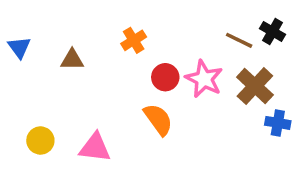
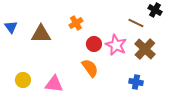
black cross: (273, 31) -> (155, 10), moved
brown triangle: (72, 60) -> (41, 34), size x1.5
blue cross: (278, 123) -> (136, 82), moved

